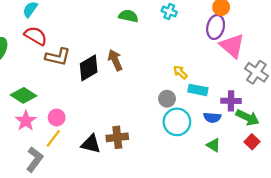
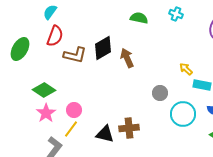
red semicircle: (36, 36) -> (55, 36), turned 80
black diamond: (89, 68) -> (103, 48), moved
gray circle: (167, 99) -> (160, 93), moved

